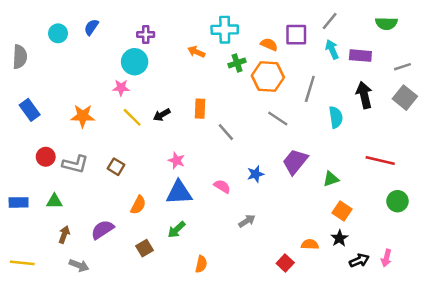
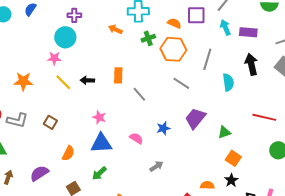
black arrow: (162, 115) -> (87, 80), turned 32

